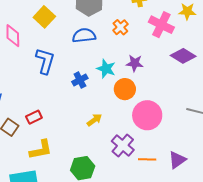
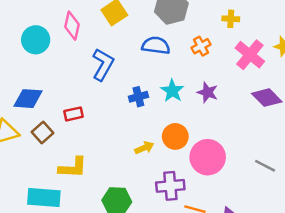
orange circle: (125, 89) -> (175, 136), moved
red rectangle: (34, 117) -> (73, 114), moved
purple cross: (123, 145) -> (170, 186), turned 30

